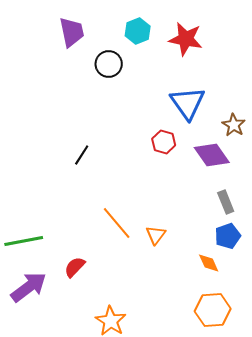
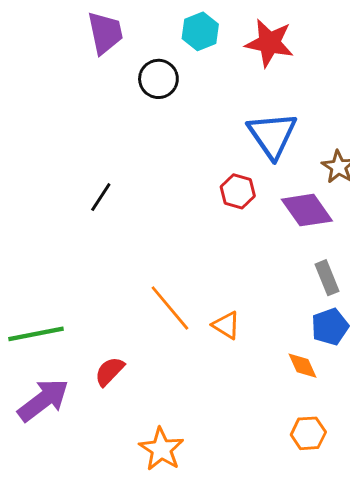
black line: (82, 155) -> (101, 197), moved
orange triangle: (156, 235) -> (226, 325), turned -35
orange hexagon: (213, 310) -> (308, 433), size x0.7

